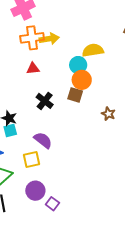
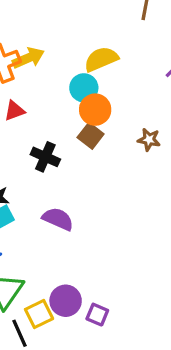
brown square: (75, 95) -> (91, 136), turned 35
brown star: (108, 114) -> (149, 140), moved
yellow square: (32, 160) -> (39, 314), moved

